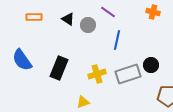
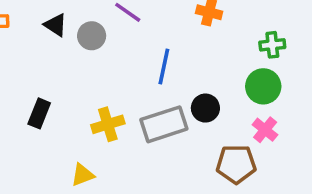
blue line: (117, 40) -> (164, 66), moved
black rectangle: (59, 68) -> (39, 113), size x0.7

